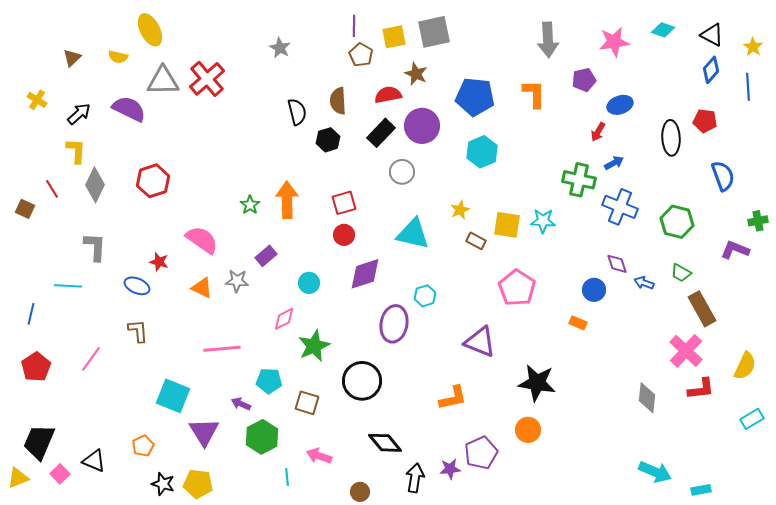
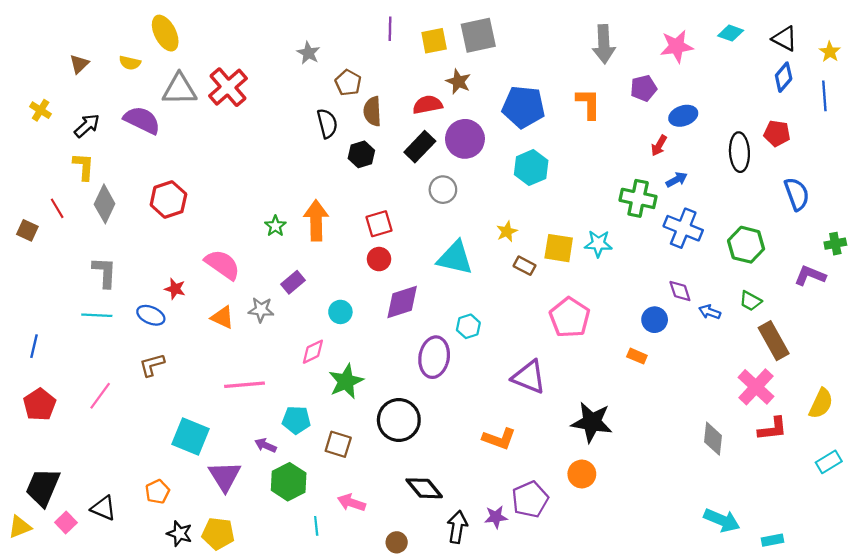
brown pentagon: (361, 55) -> (348, 83), moved
cyan line: (68, 286) -> (97, 315), moved
brown L-shape: (138, 331) -> (152, 365), turned -100
orange L-shape: (453, 398) -> (499, 439), turned 32

